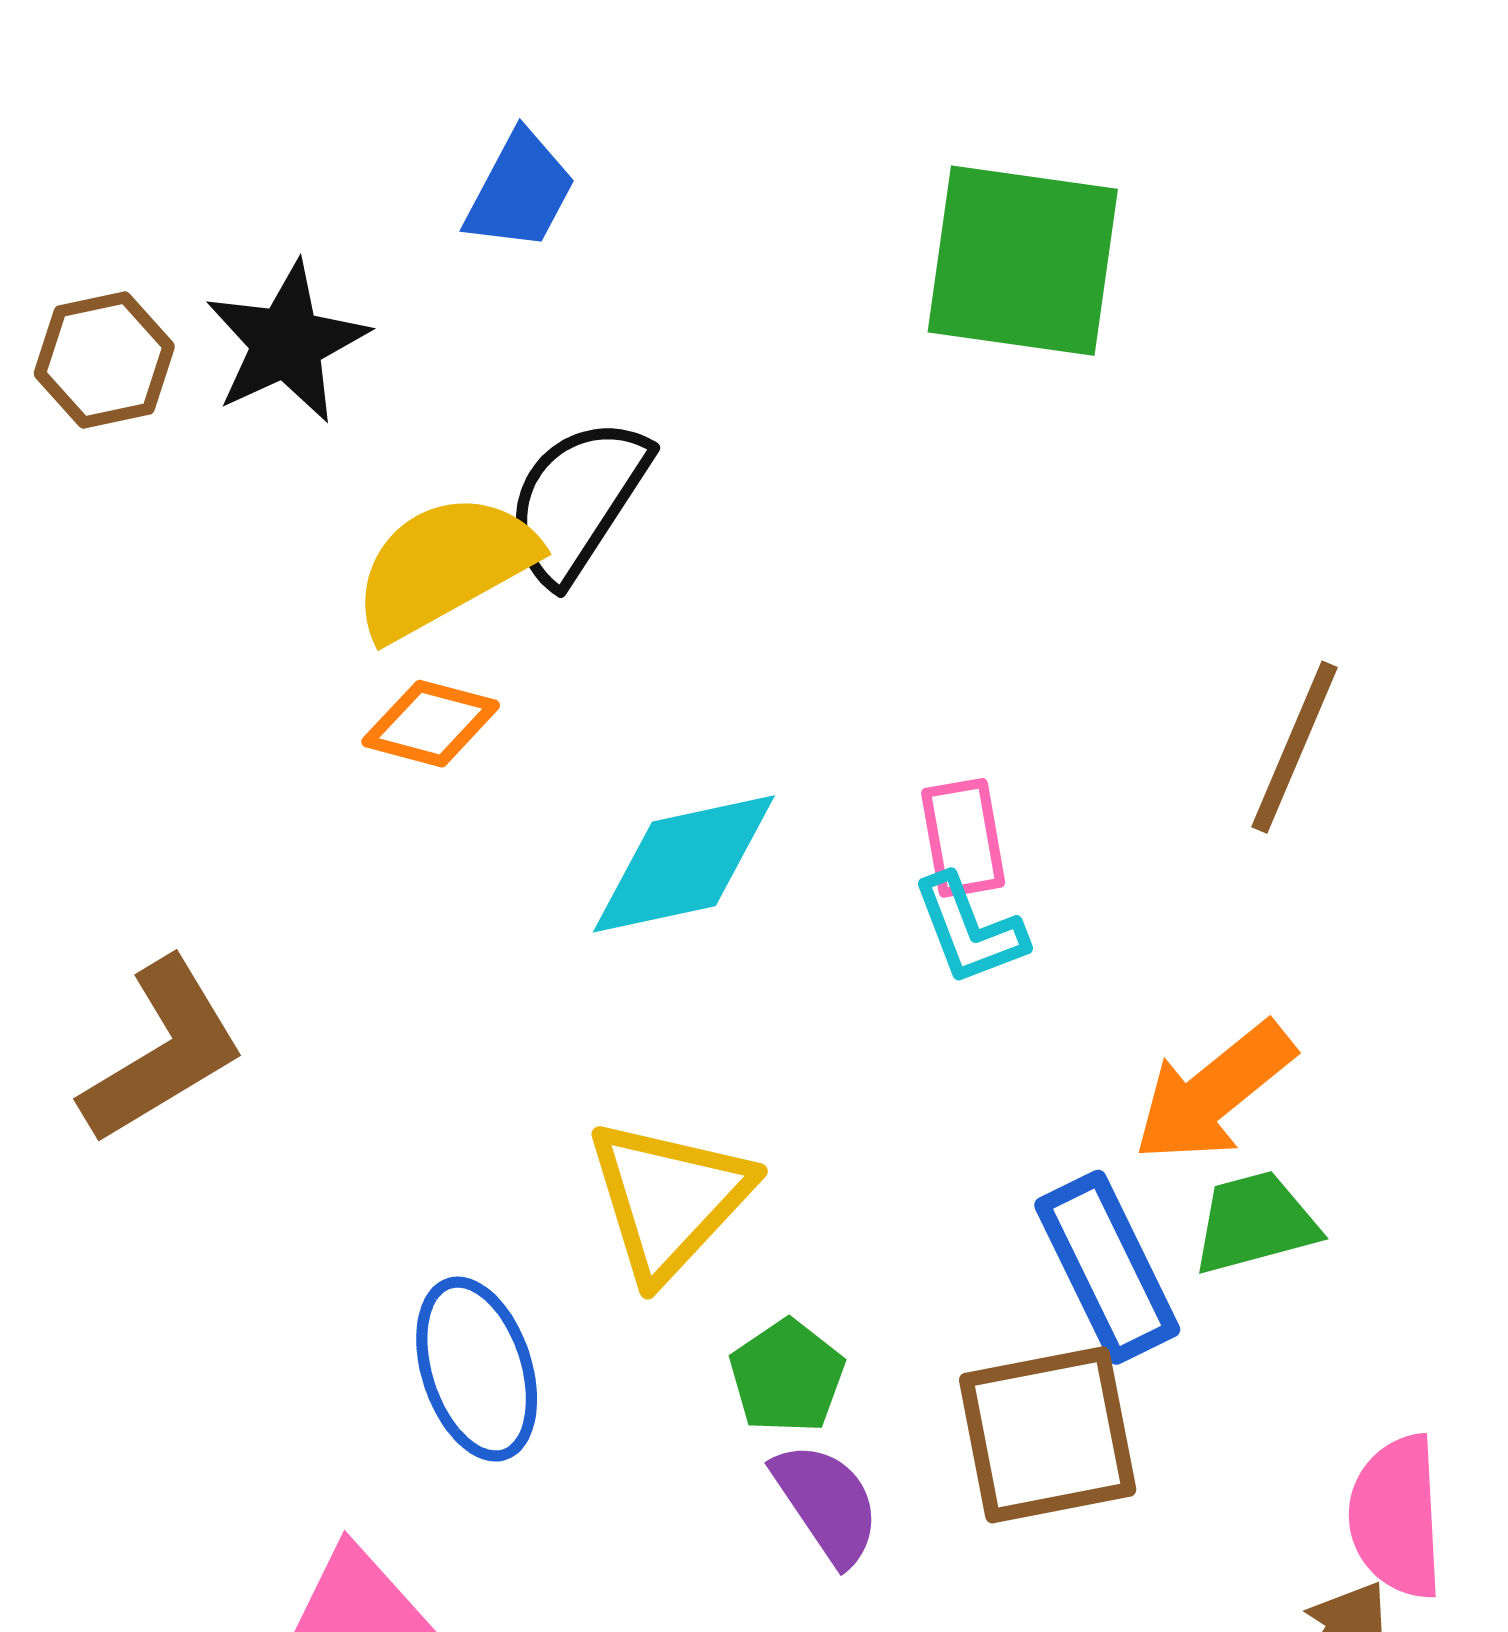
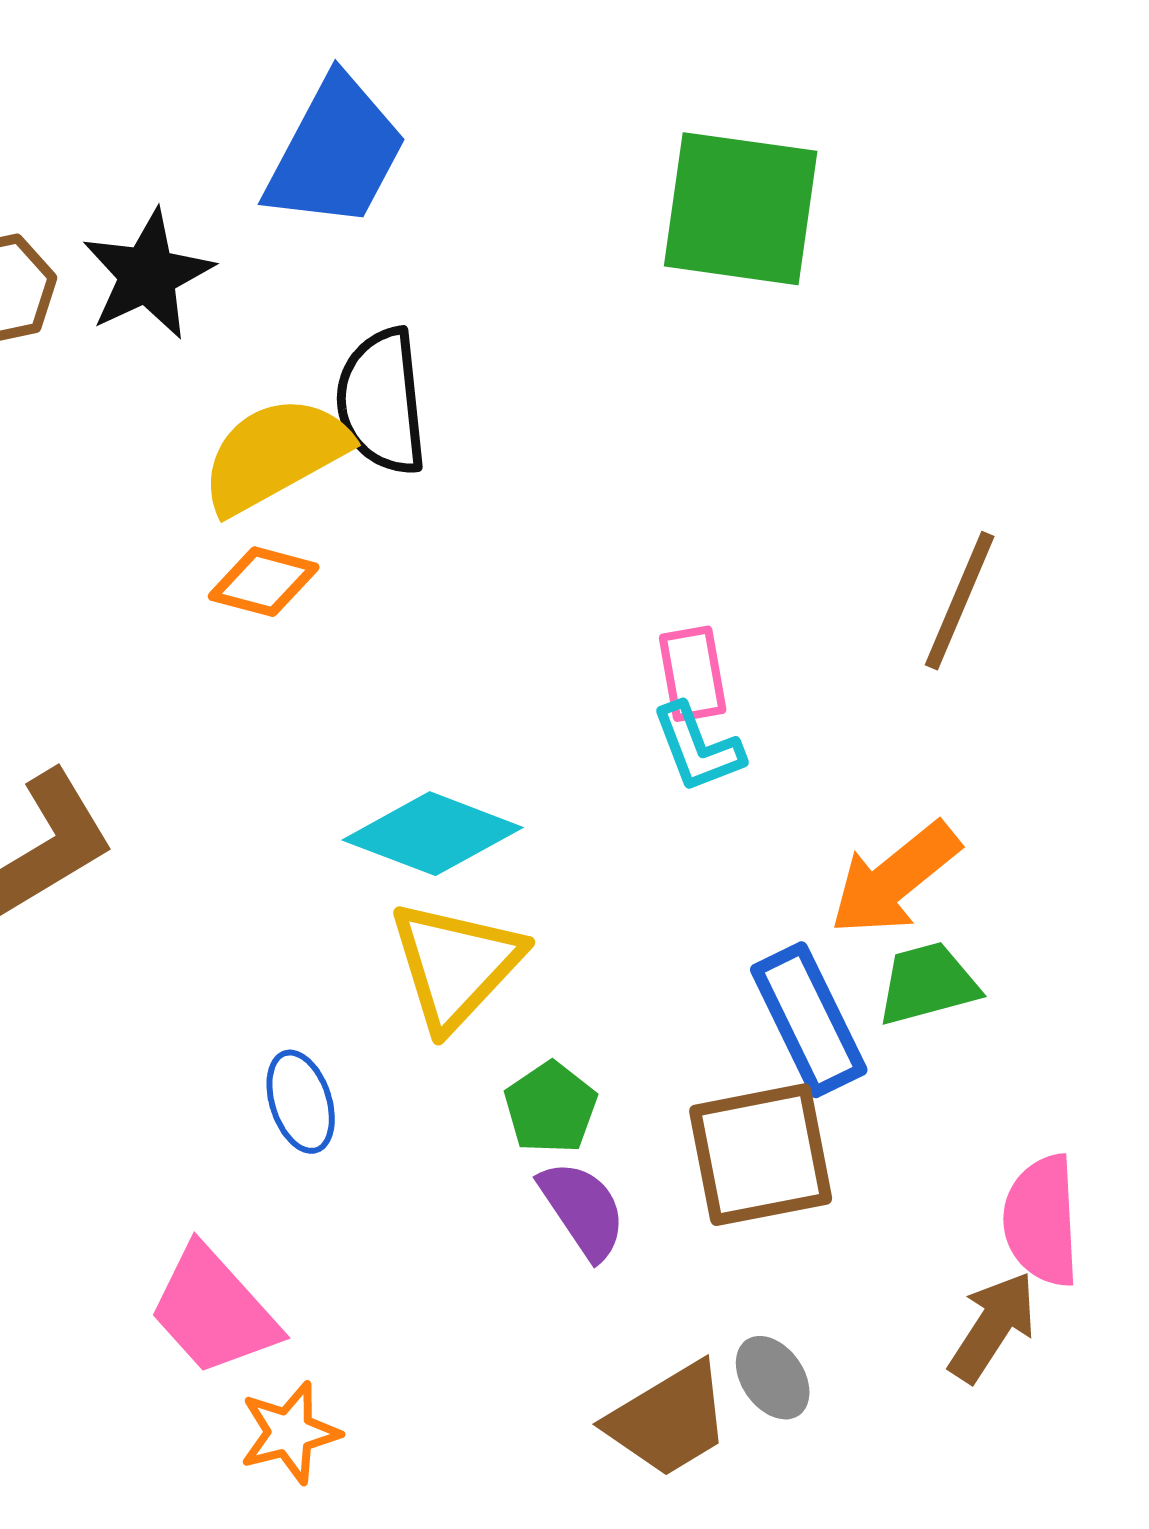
blue trapezoid: (520, 191) -> (336, 153), size x1.6
black semicircle: (577, 500) -> (382, 402), turned -39
cyan diamond: (684, 864) -> (433, 834), moved, turned 33
blue ellipse: (477, 1369) -> (301, 1102), size x0.7

